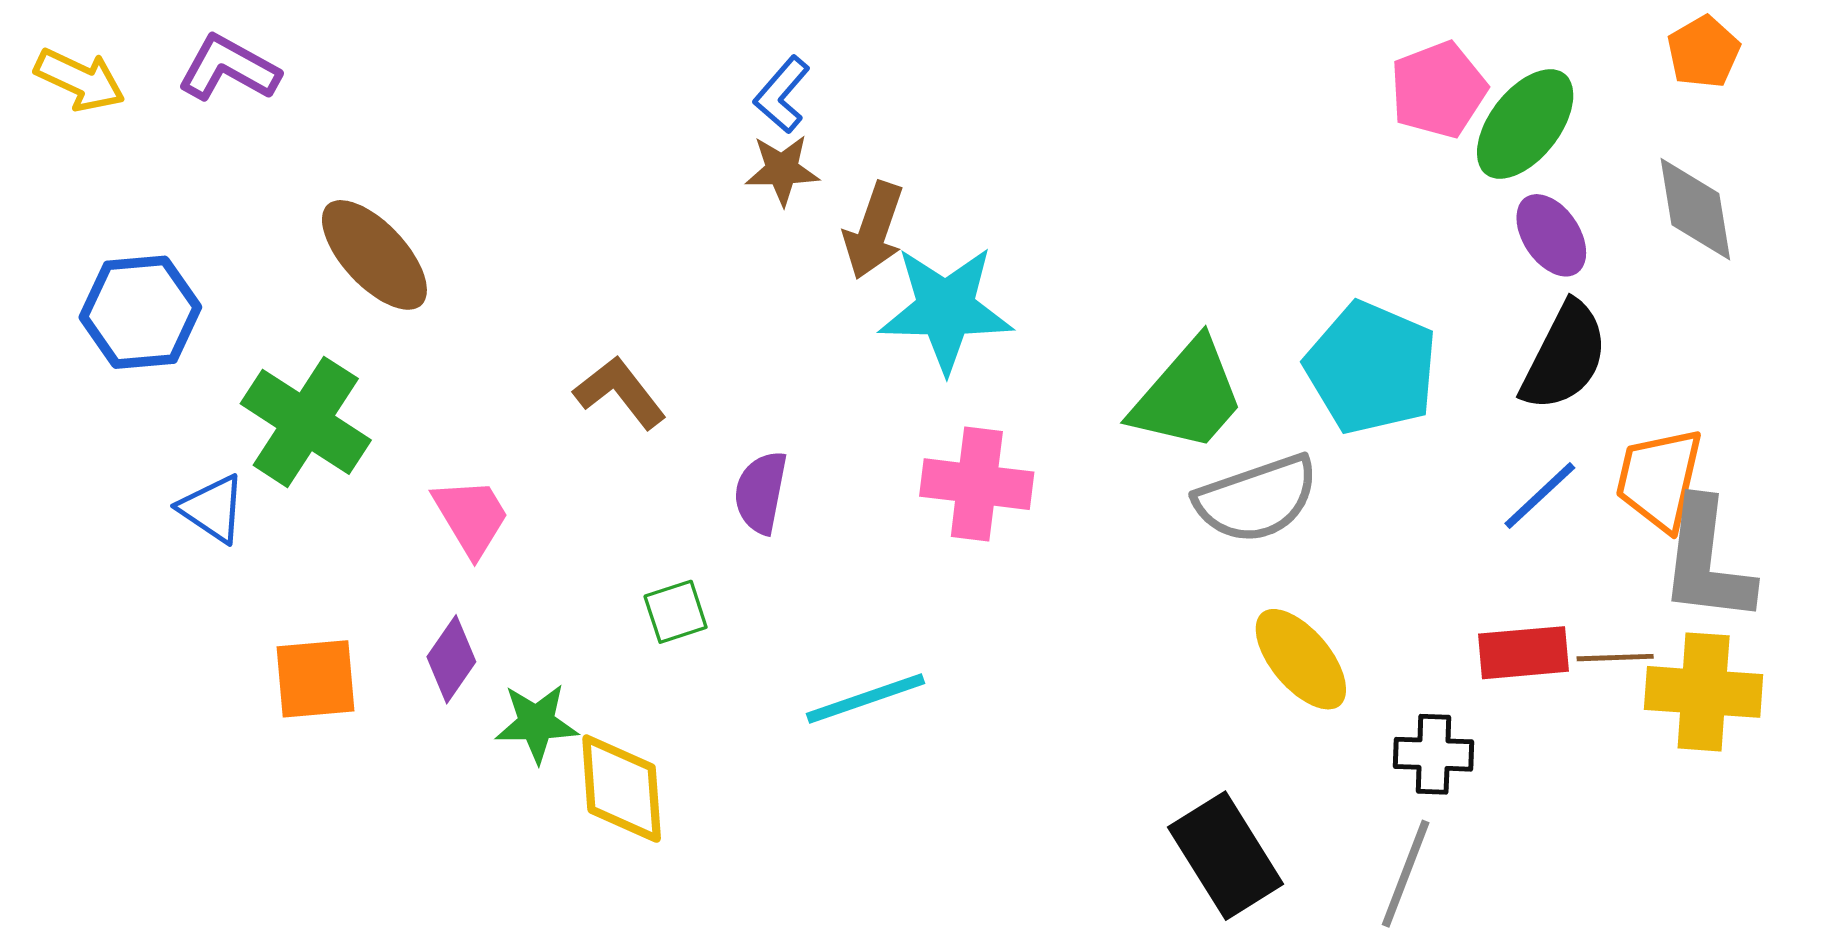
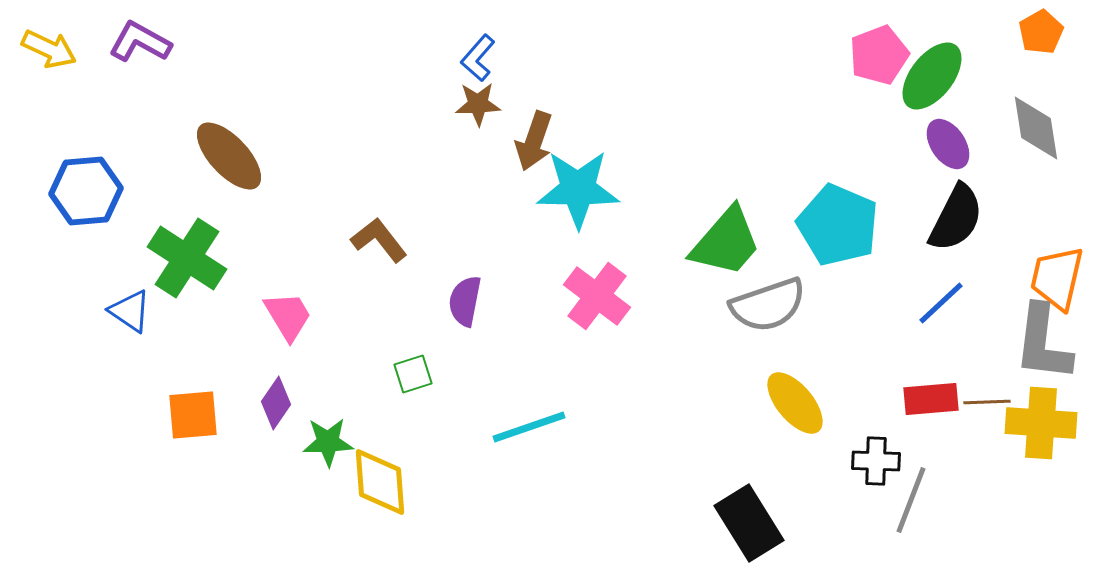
orange trapezoid: (1659, 479) -> (1057, 278), moved
pink cross: (977, 484) -> (597, 296), turned 30
gray line: (1406, 874) -> (911, 500), moved

